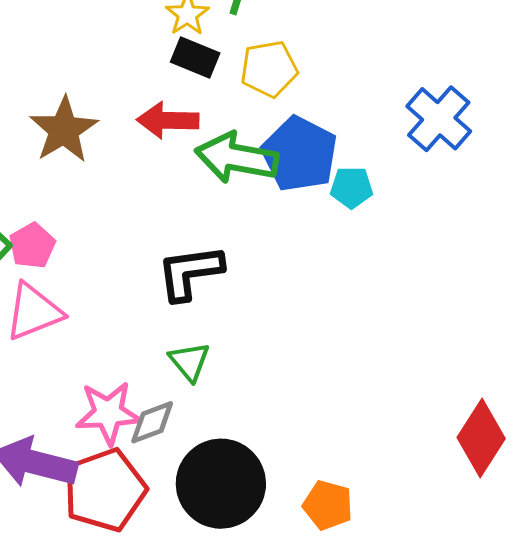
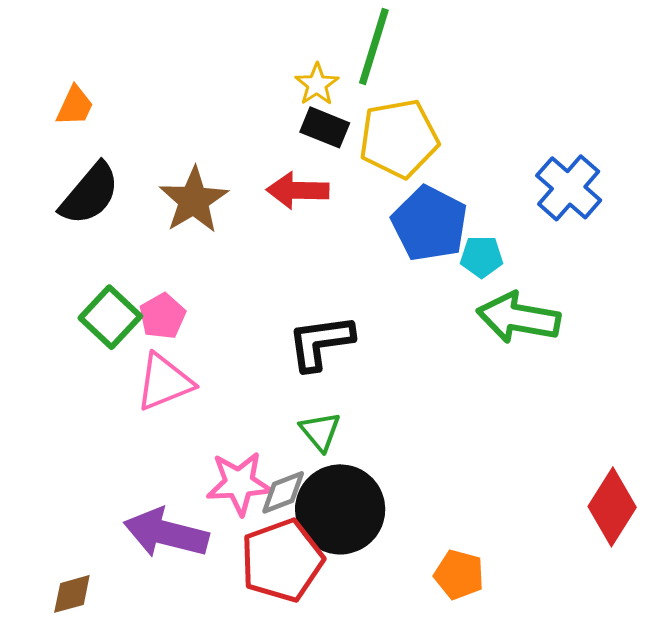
yellow pentagon: (269, 69) -> (399, 139), size x1.4
green arrow: (237, 158) -> (518, 318), moved
black circle: (221, 484) -> (340, 509), moved
red pentagon: (105, 490) -> (282, 560), moved

